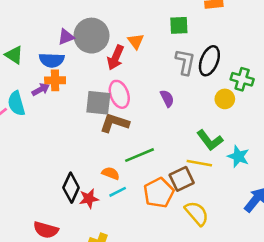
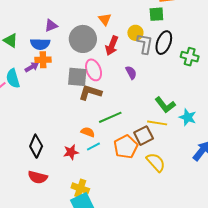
green square: (179, 25) -> (156, 14), moved
gray circle: (91, 36) -> (83, 39), moved
orange triangle: (136, 41) -> (105, 19), moved
red arrow: (116, 57) -> (112, 46), moved
yellow circle: (225, 99) -> (135, 33), moved
black diamond: (71, 188) -> (36, 146), moved

